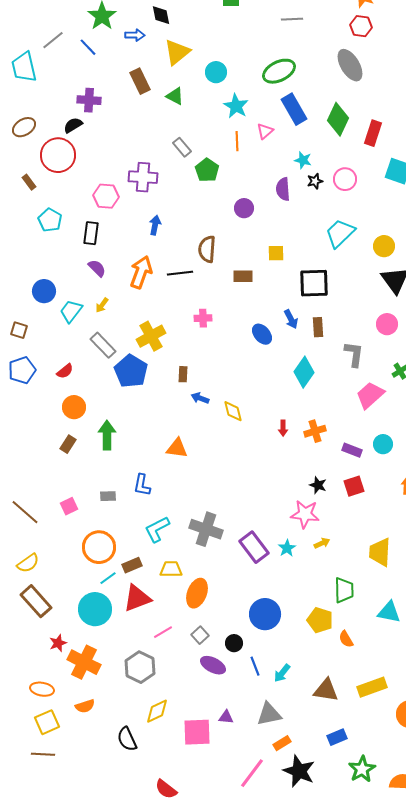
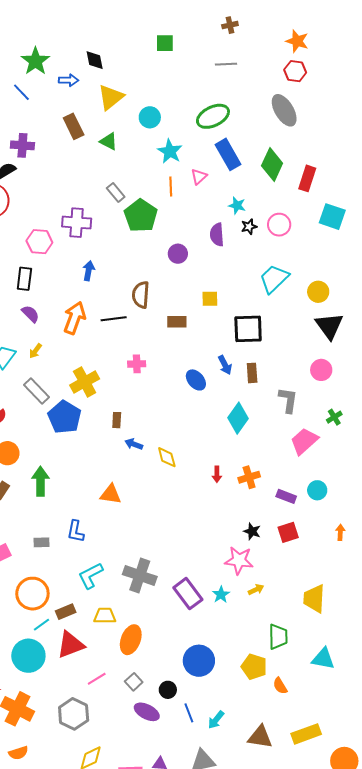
green pentagon: (207, 170) -> (141, 216), size x1.4

